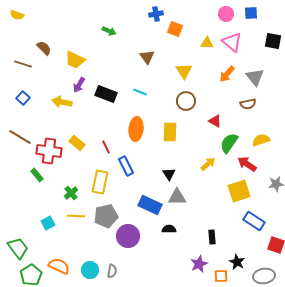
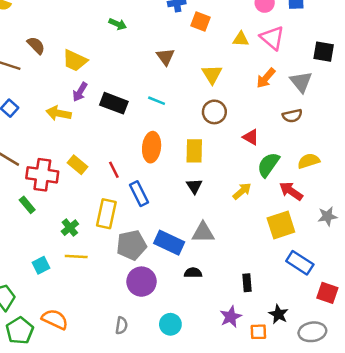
black square: (273, 41) -> (324, 52), moved
black triangle: (169, 174) -> (194, 186), moved
gray pentagon: (106, 216) -> (131, 245), moved
cyan circle: (90, 270) -> (170, 324), moved

